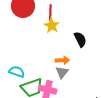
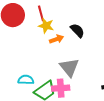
orange arrow: (62, 60) -> (56, 39), moved
gray triangle: (62, 72) -> (69, 67), size x1.5

